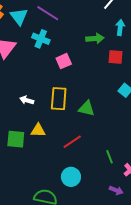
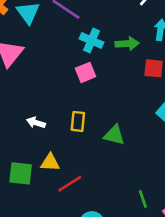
cyan cross: (41, 39) -> (91, 41), moved
yellow rectangle: (59, 99) -> (78, 121), size x0.7
red line: (72, 142) -> (70, 184), moved

